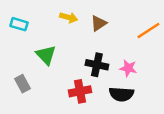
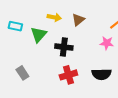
green triangle: (46, 55) -> (39, 35), moved, turned 30
black cross: (97, 65) -> (64, 47), moved
pink star: (128, 68) -> (107, 43), moved

